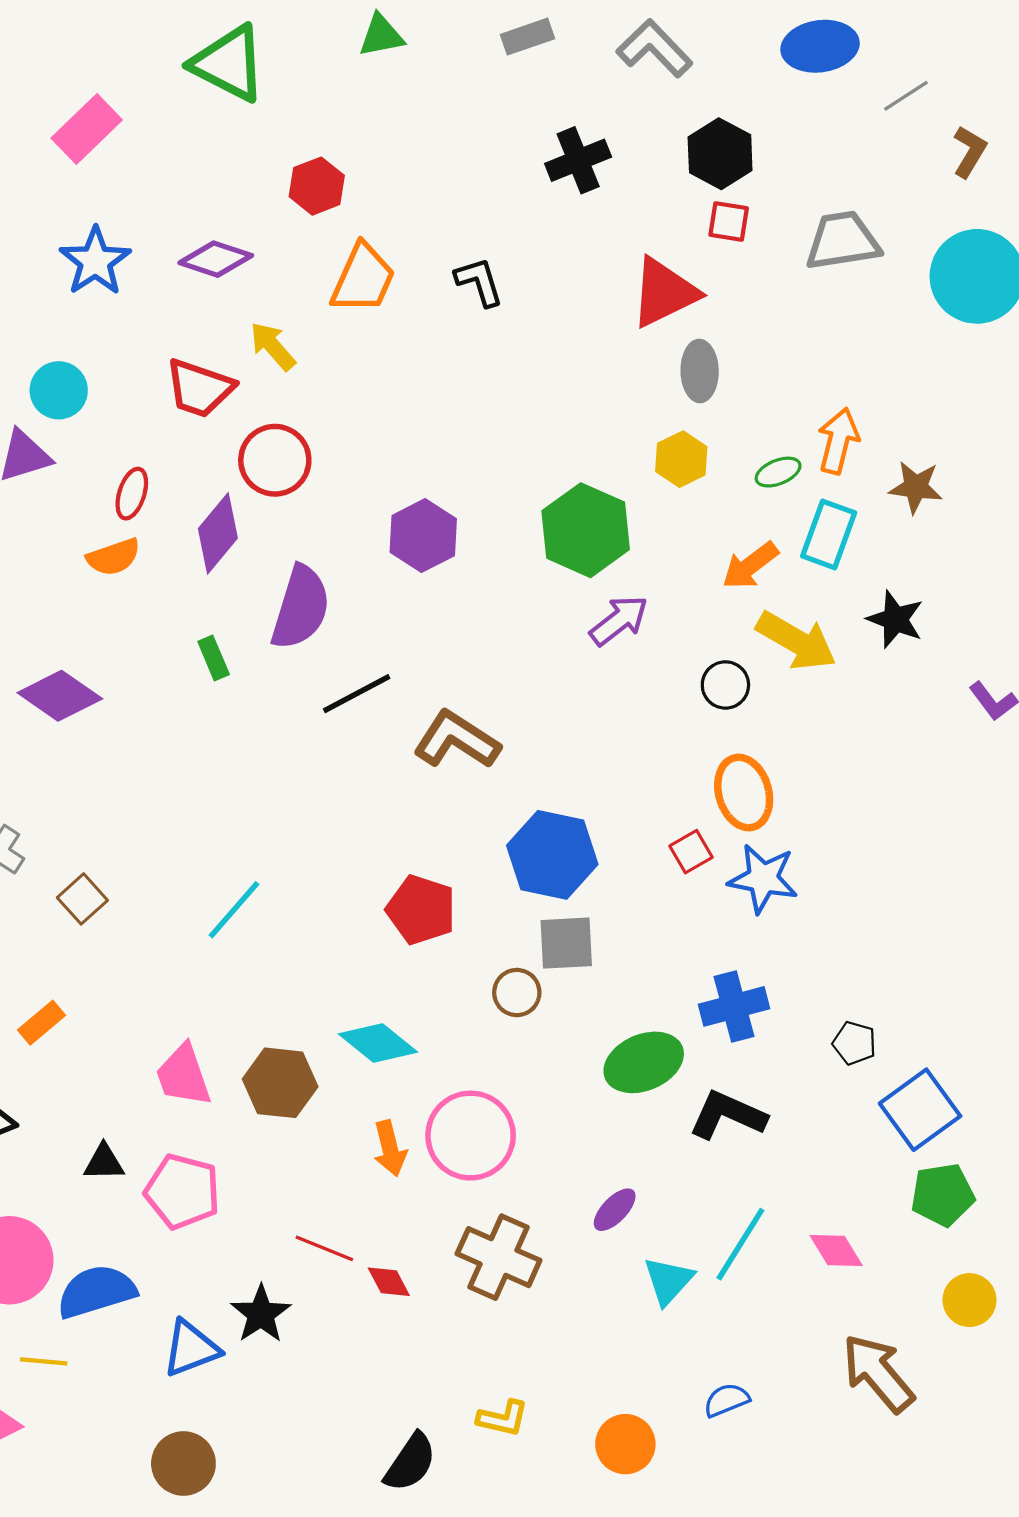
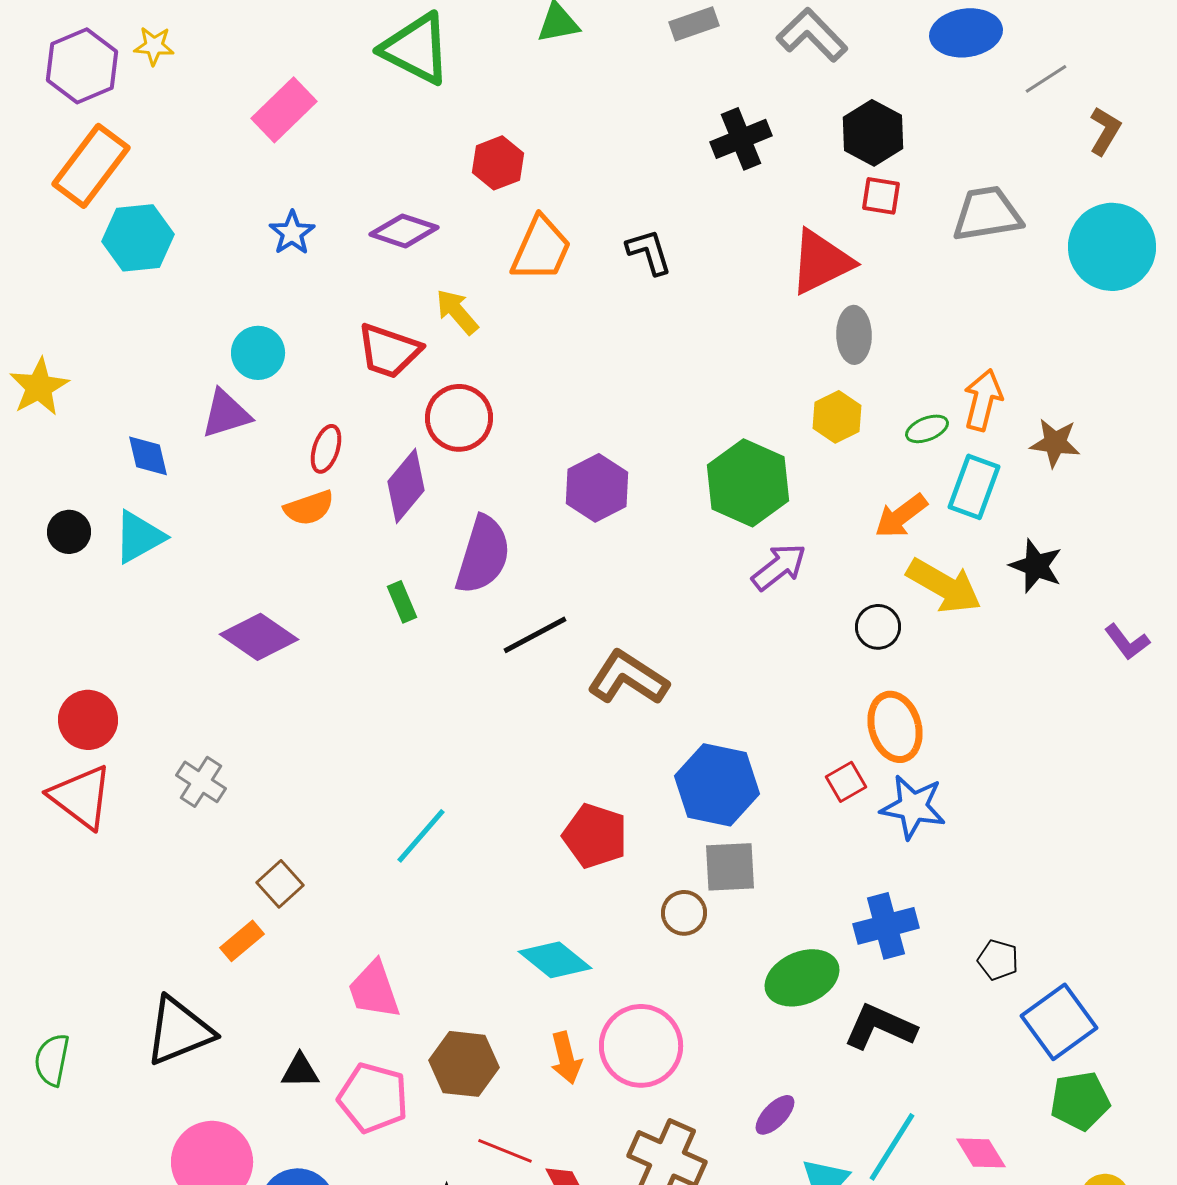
blue star: (95, 261) -> (292, 233), size x0.7
brown square: (82, 899) -> (280, 884), moved
brown hexagon: (280, 1083) -> (464, 1064), moved

